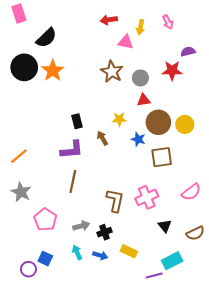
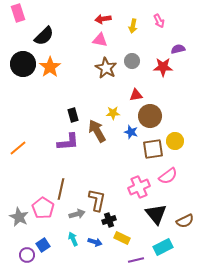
pink triangle: (126, 42) -> (100, 40), moved
gray circle: (140, 78) -> (132, 61), moved
yellow circle: (185, 124) -> (175, 141), moved
brown arrow: (102, 138) -> (97, 131), size x1.6
brown line: (73, 181) -> (61, 189), moved
gray star: (21, 192) -> (19, 217), moved
pink semicircle: (191, 192) -> (168, 176), moved
brown L-shape: (115, 200) -> (97, 200), moved
black triangle: (165, 226) -> (156, 214), size x1.6
black cross: (104, 232) -> (109, 220), moved
blue square: (45, 259) -> (43, 245), turned 32
purple line: (154, 276) -> (136, 260), moved

